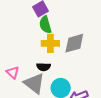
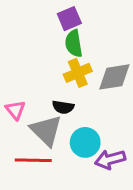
yellow cross: (50, 43) -> (78, 73), turned -30

